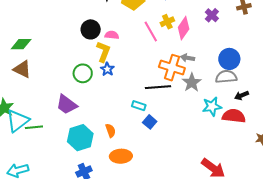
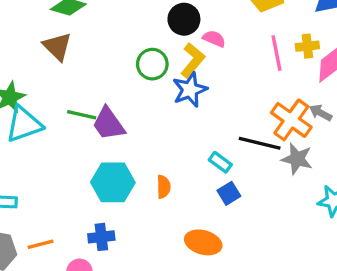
blue star: (107, 69) -> (190, 90), size x1.5
green circle: (83, 73) -> (152, 64), moved
gray star: (192, 82) -> (297, 159), moved, turned 30
green line: (34, 127) -> (82, 115), moved
orange ellipse: (121, 156) -> (203, 242), moved

